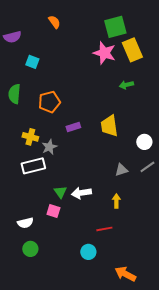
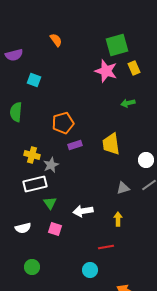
yellow rectangle: (132, 50) -> (134, 68), size x0.6
orange pentagon: (49, 102) -> (63, 123), moved
green triangle: (60, 192) -> (50, 203), moved
white semicircle: (25, 223) -> (23, 228), moved

